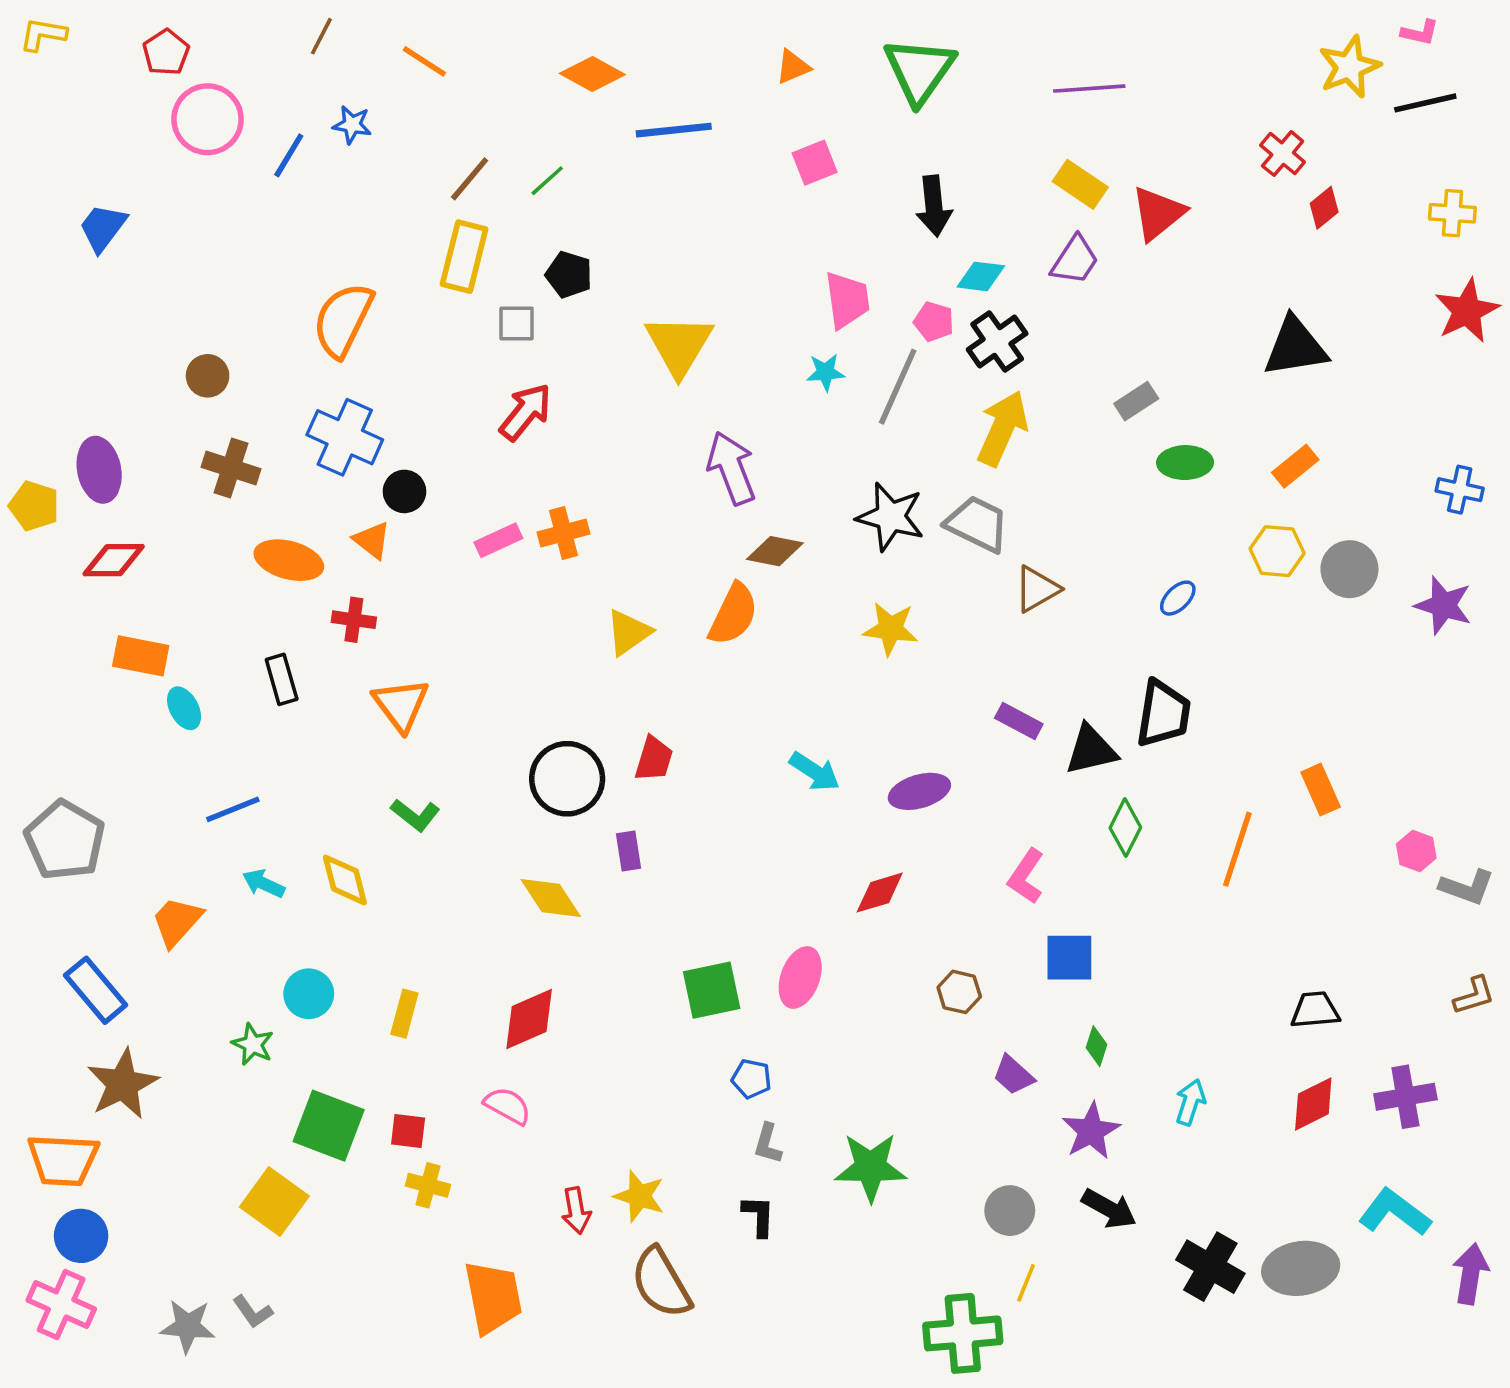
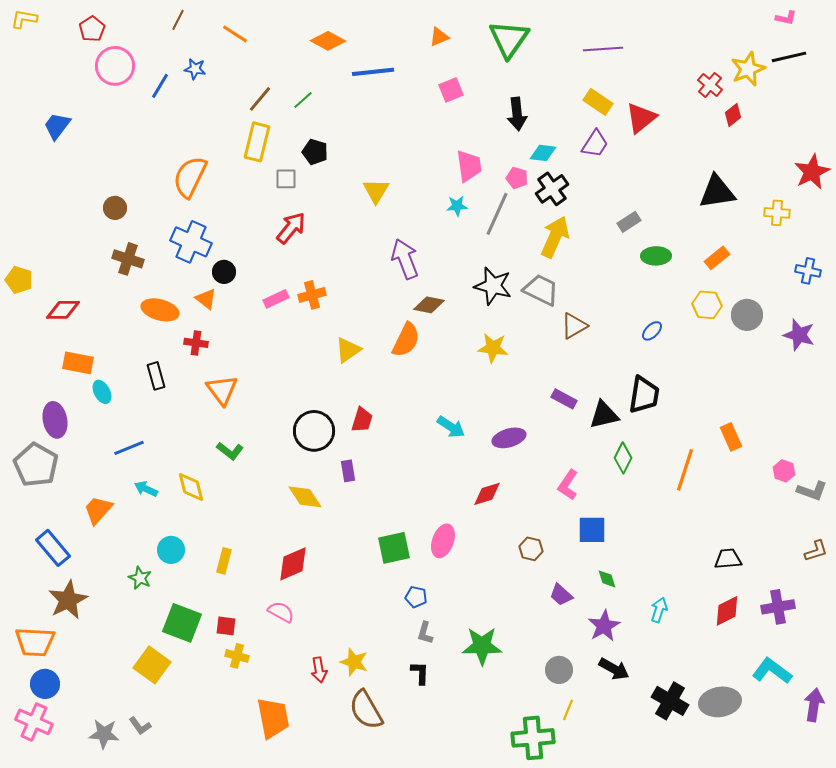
yellow star: (1349, 67) -> (748, 69), moved
yellow cross: (1452, 213) -> (777, 213), moved
yellow triangle: (679, 345) -> (376, 191), size x0.7
purple ellipse: (99, 470) -> (55, 420), moved
green diamond: (1096, 1046) -> (607, 579), turned -35

